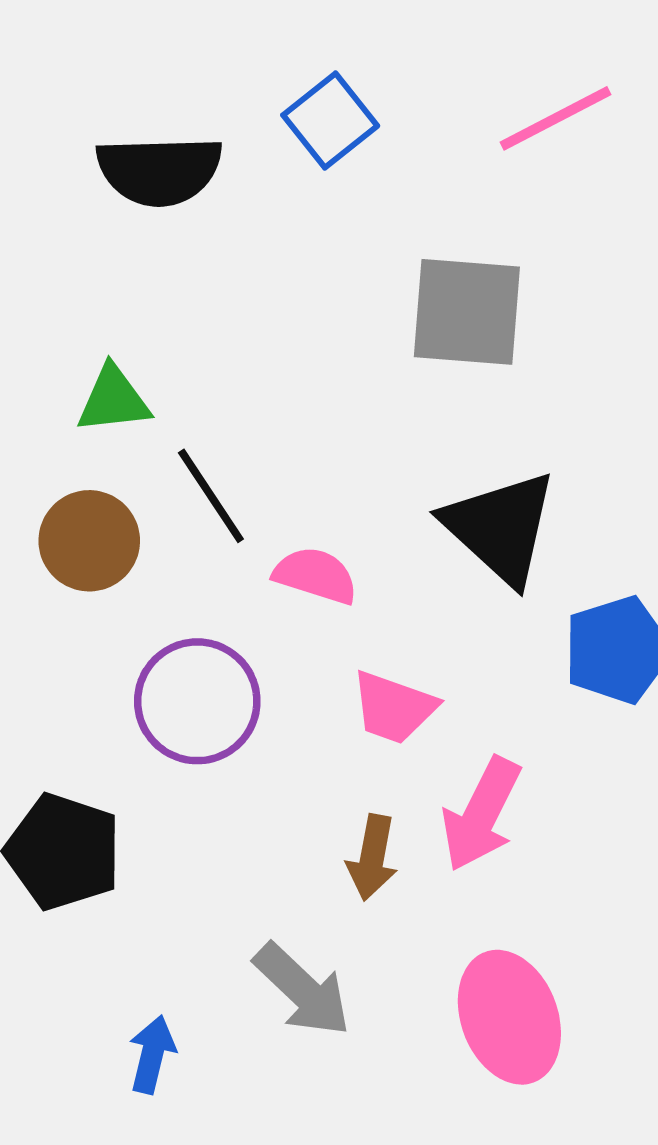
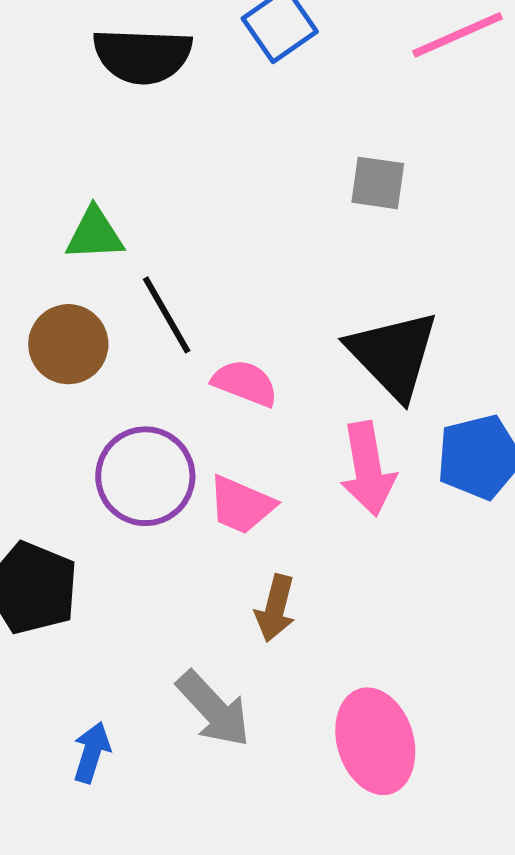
gray square: (467, 312) -> (378, 183), size x0.6
pink trapezoid: (394, 708) -> (241, 505), moved
pink arrow: (481, 814) -> (368, 469), moved, turned -40

